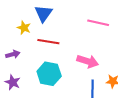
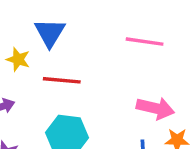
pink arrow: (88, 61) -> (155, 108), moved

